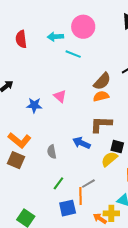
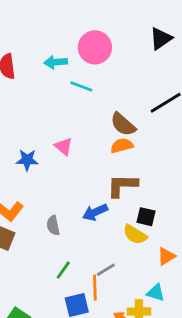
brown semicircle: (102, 81) -> (123, 124), turned 90
blue arrow: (82, 143) -> (95, 212), turned -48
yellow semicircle: (109, 159) -> (135, 235), turned -108

